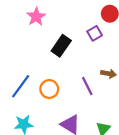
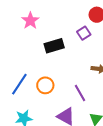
black rectangle: (61, 46) -> (54, 46), turned 42
purple line: (87, 86) -> (80, 93), moved

